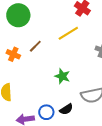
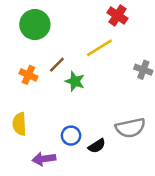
green star: (62, 76) -> (75, 81), moved
blue circle: (46, 112) -> (71, 136), moved

